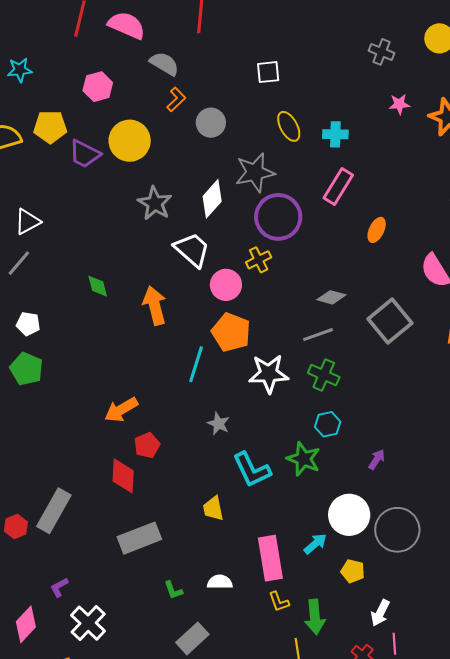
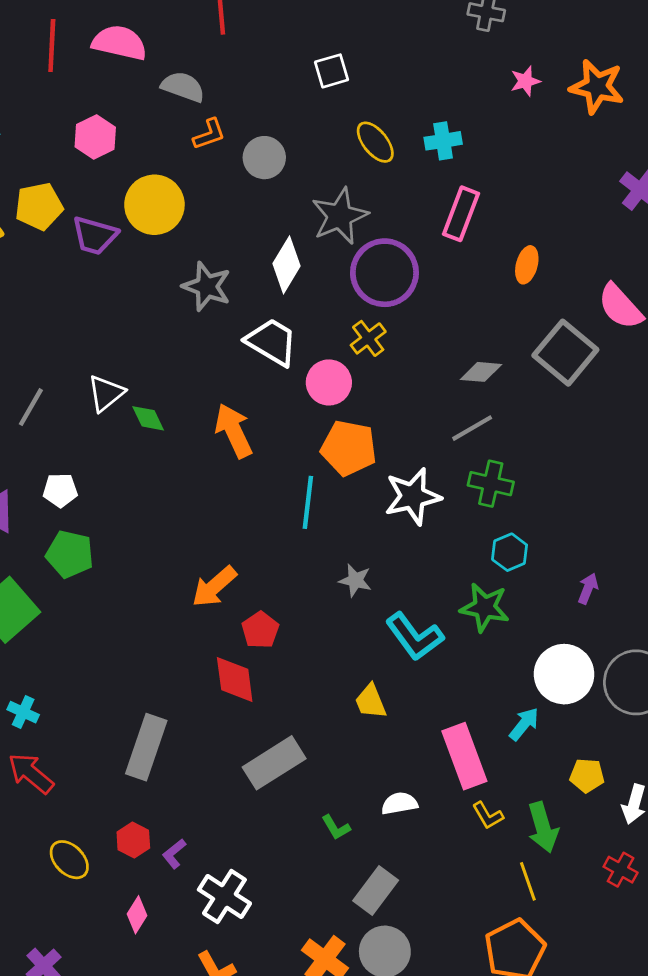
orange L-shape: (176, 99) -> (209, 134), turned 35
white triangle: (27, 222) -> (106, 393), moved
gray square: (390, 321) -> (565, 353), moved
red hexagon: (16, 526) -> (133, 840), moved
yellow pentagon: (353, 571) -> (587, 775), moved
pink diamond: (26, 624) -> (137, 915), size x0.7

